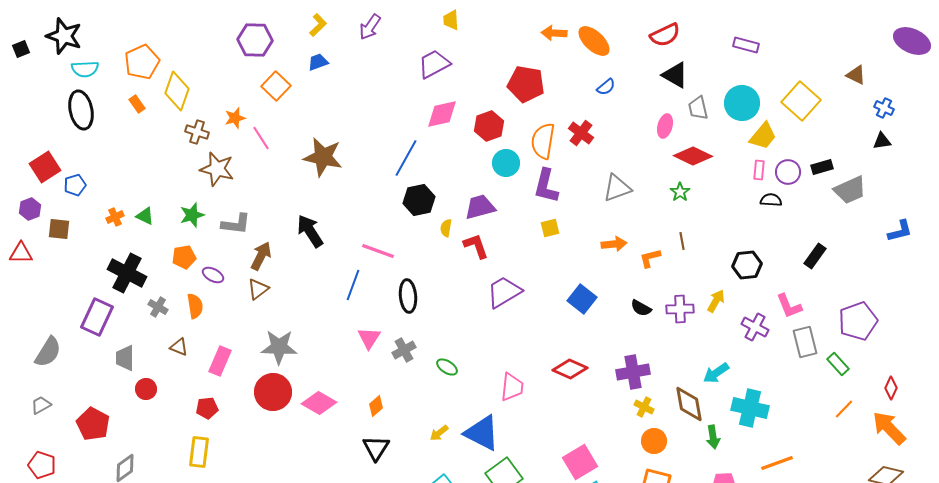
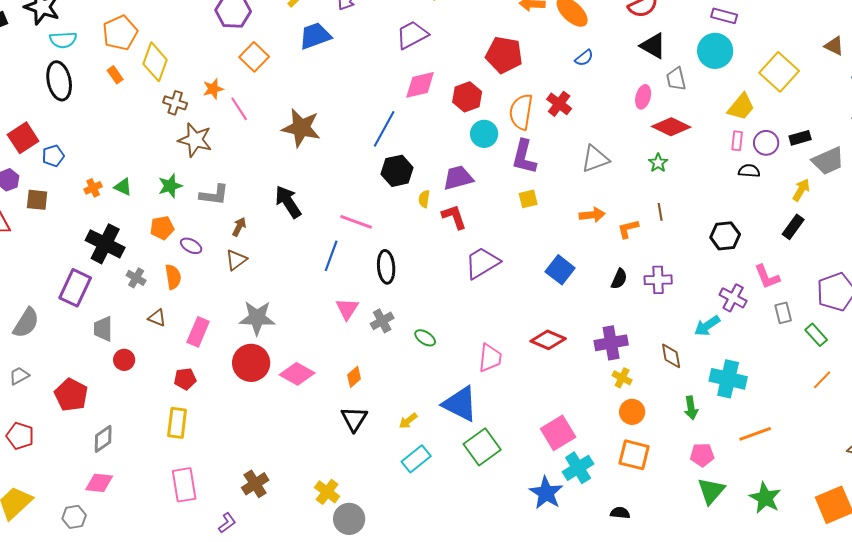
blue trapezoid: (318, 62) -> (315, 36), moved, size x1.6
cyan circle: (742, 103) -> (715, 51), moved
brown arrow: (261, 256) -> (239, 227), size x0.7
yellow arrow: (716, 301) -> (801, 190), moved
black semicircle: (641, 308) -> (619, 279), turned -95
gray rectangle: (805, 342) -> (783, 313), size x0.7
cyan arrow: (716, 373) -> (707, 326), moved
brown diamond: (689, 404) -> (671, 356), moved, size x0.7
yellow arrow: (439, 433) -> (408, 421), moved

